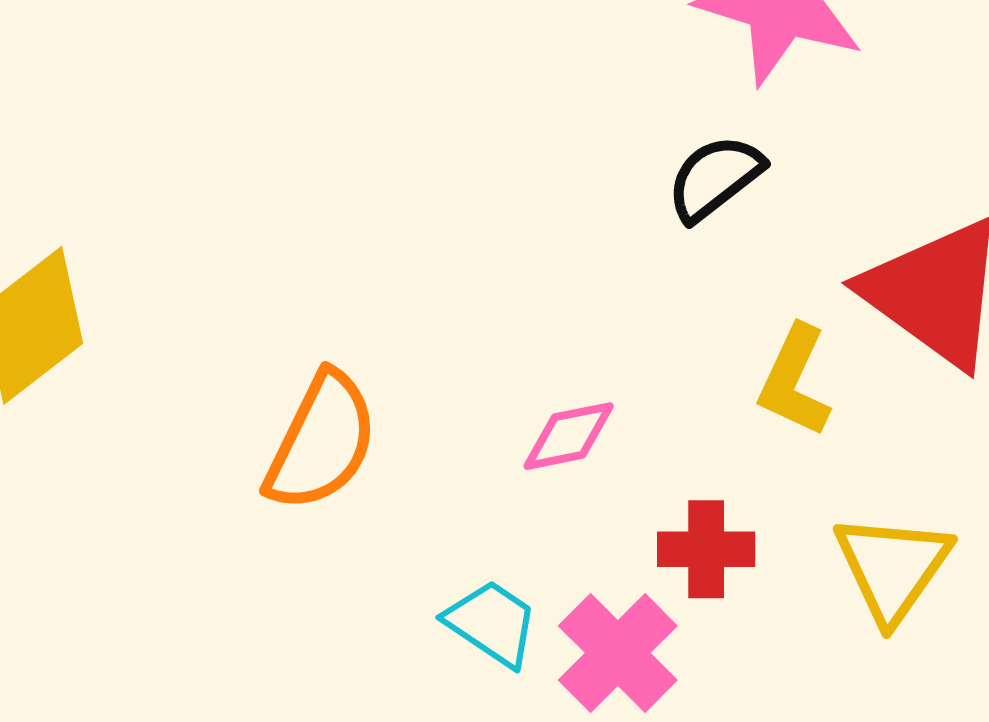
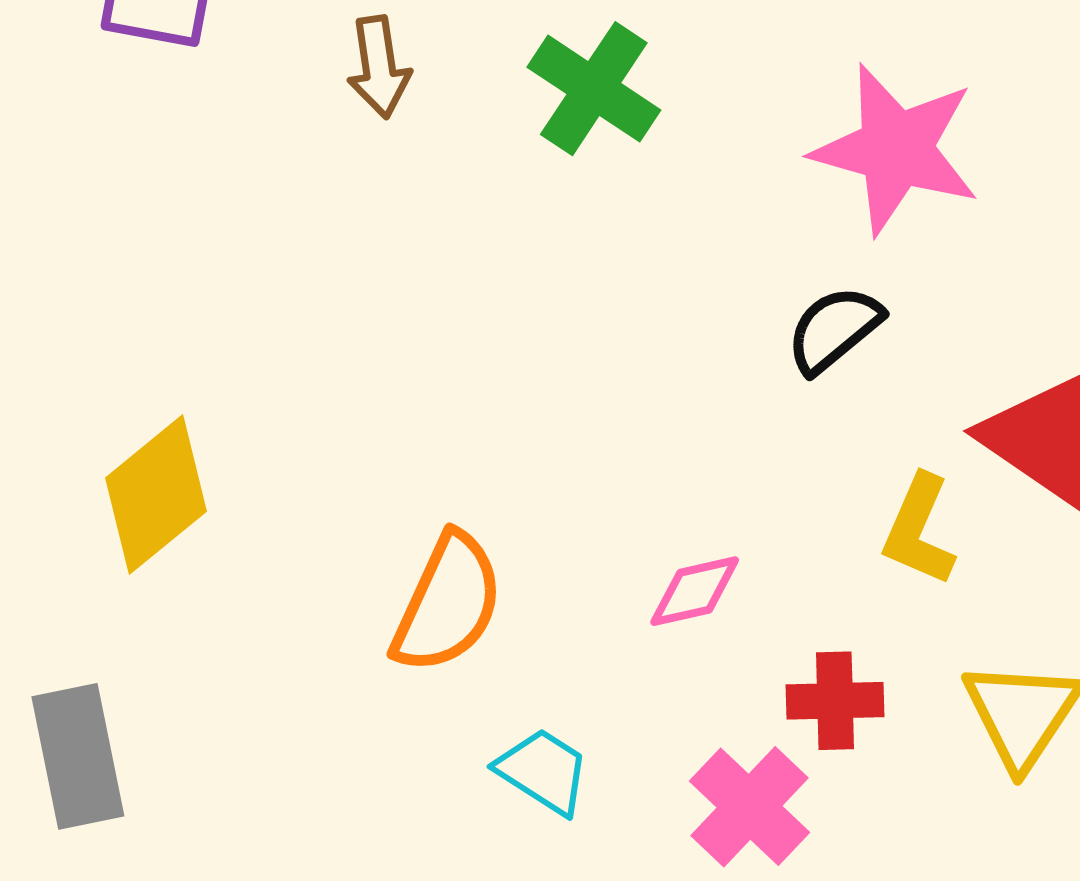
cyan trapezoid: (492, 623) -> (543, 771), moved

